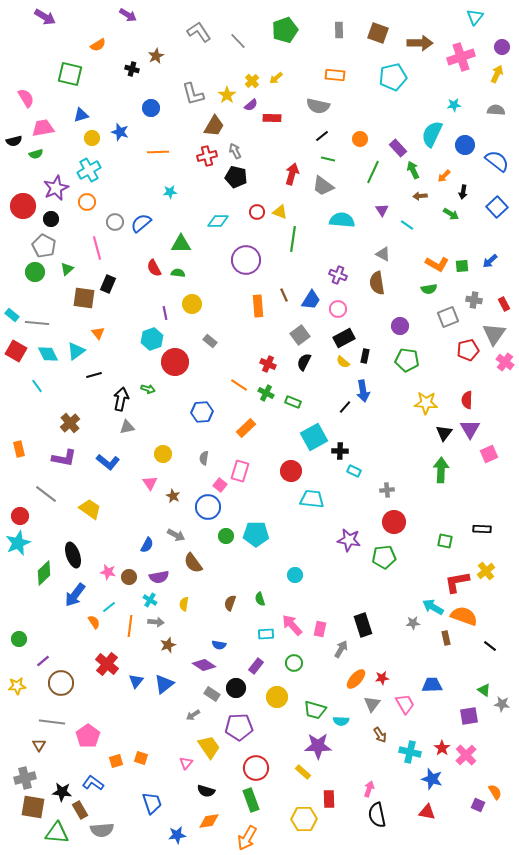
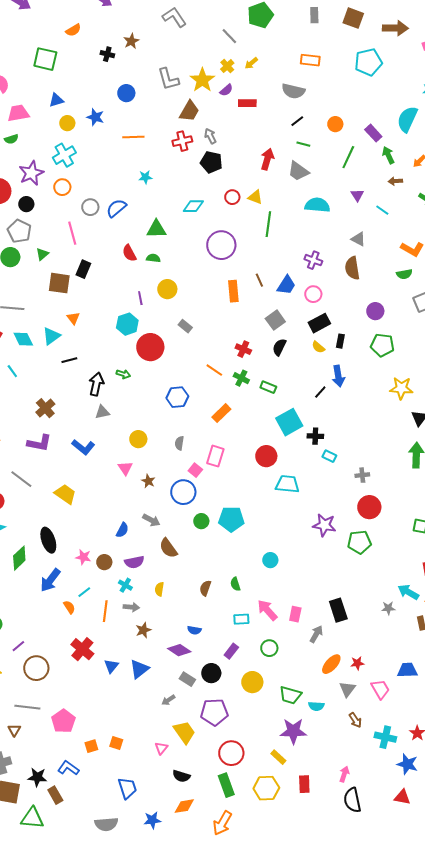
gray line: (238, 41) -> (229, 36), moved
yellow star: (227, 95) -> (202, 80), size x1.4
yellow hexagon: (304, 819) -> (266, 788), moved
gray semicircle: (102, 830) -> (106, 824), moved

